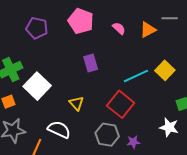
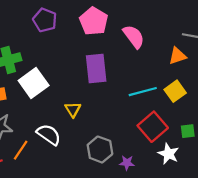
pink semicircle: (119, 28) -> (134, 37), size x1.6
orange triangle: (148, 30) -> (177, 56), moved
purple rectangle: (91, 63) -> (96, 69), size x1.5
red square: (121, 104) -> (153, 127), moved

